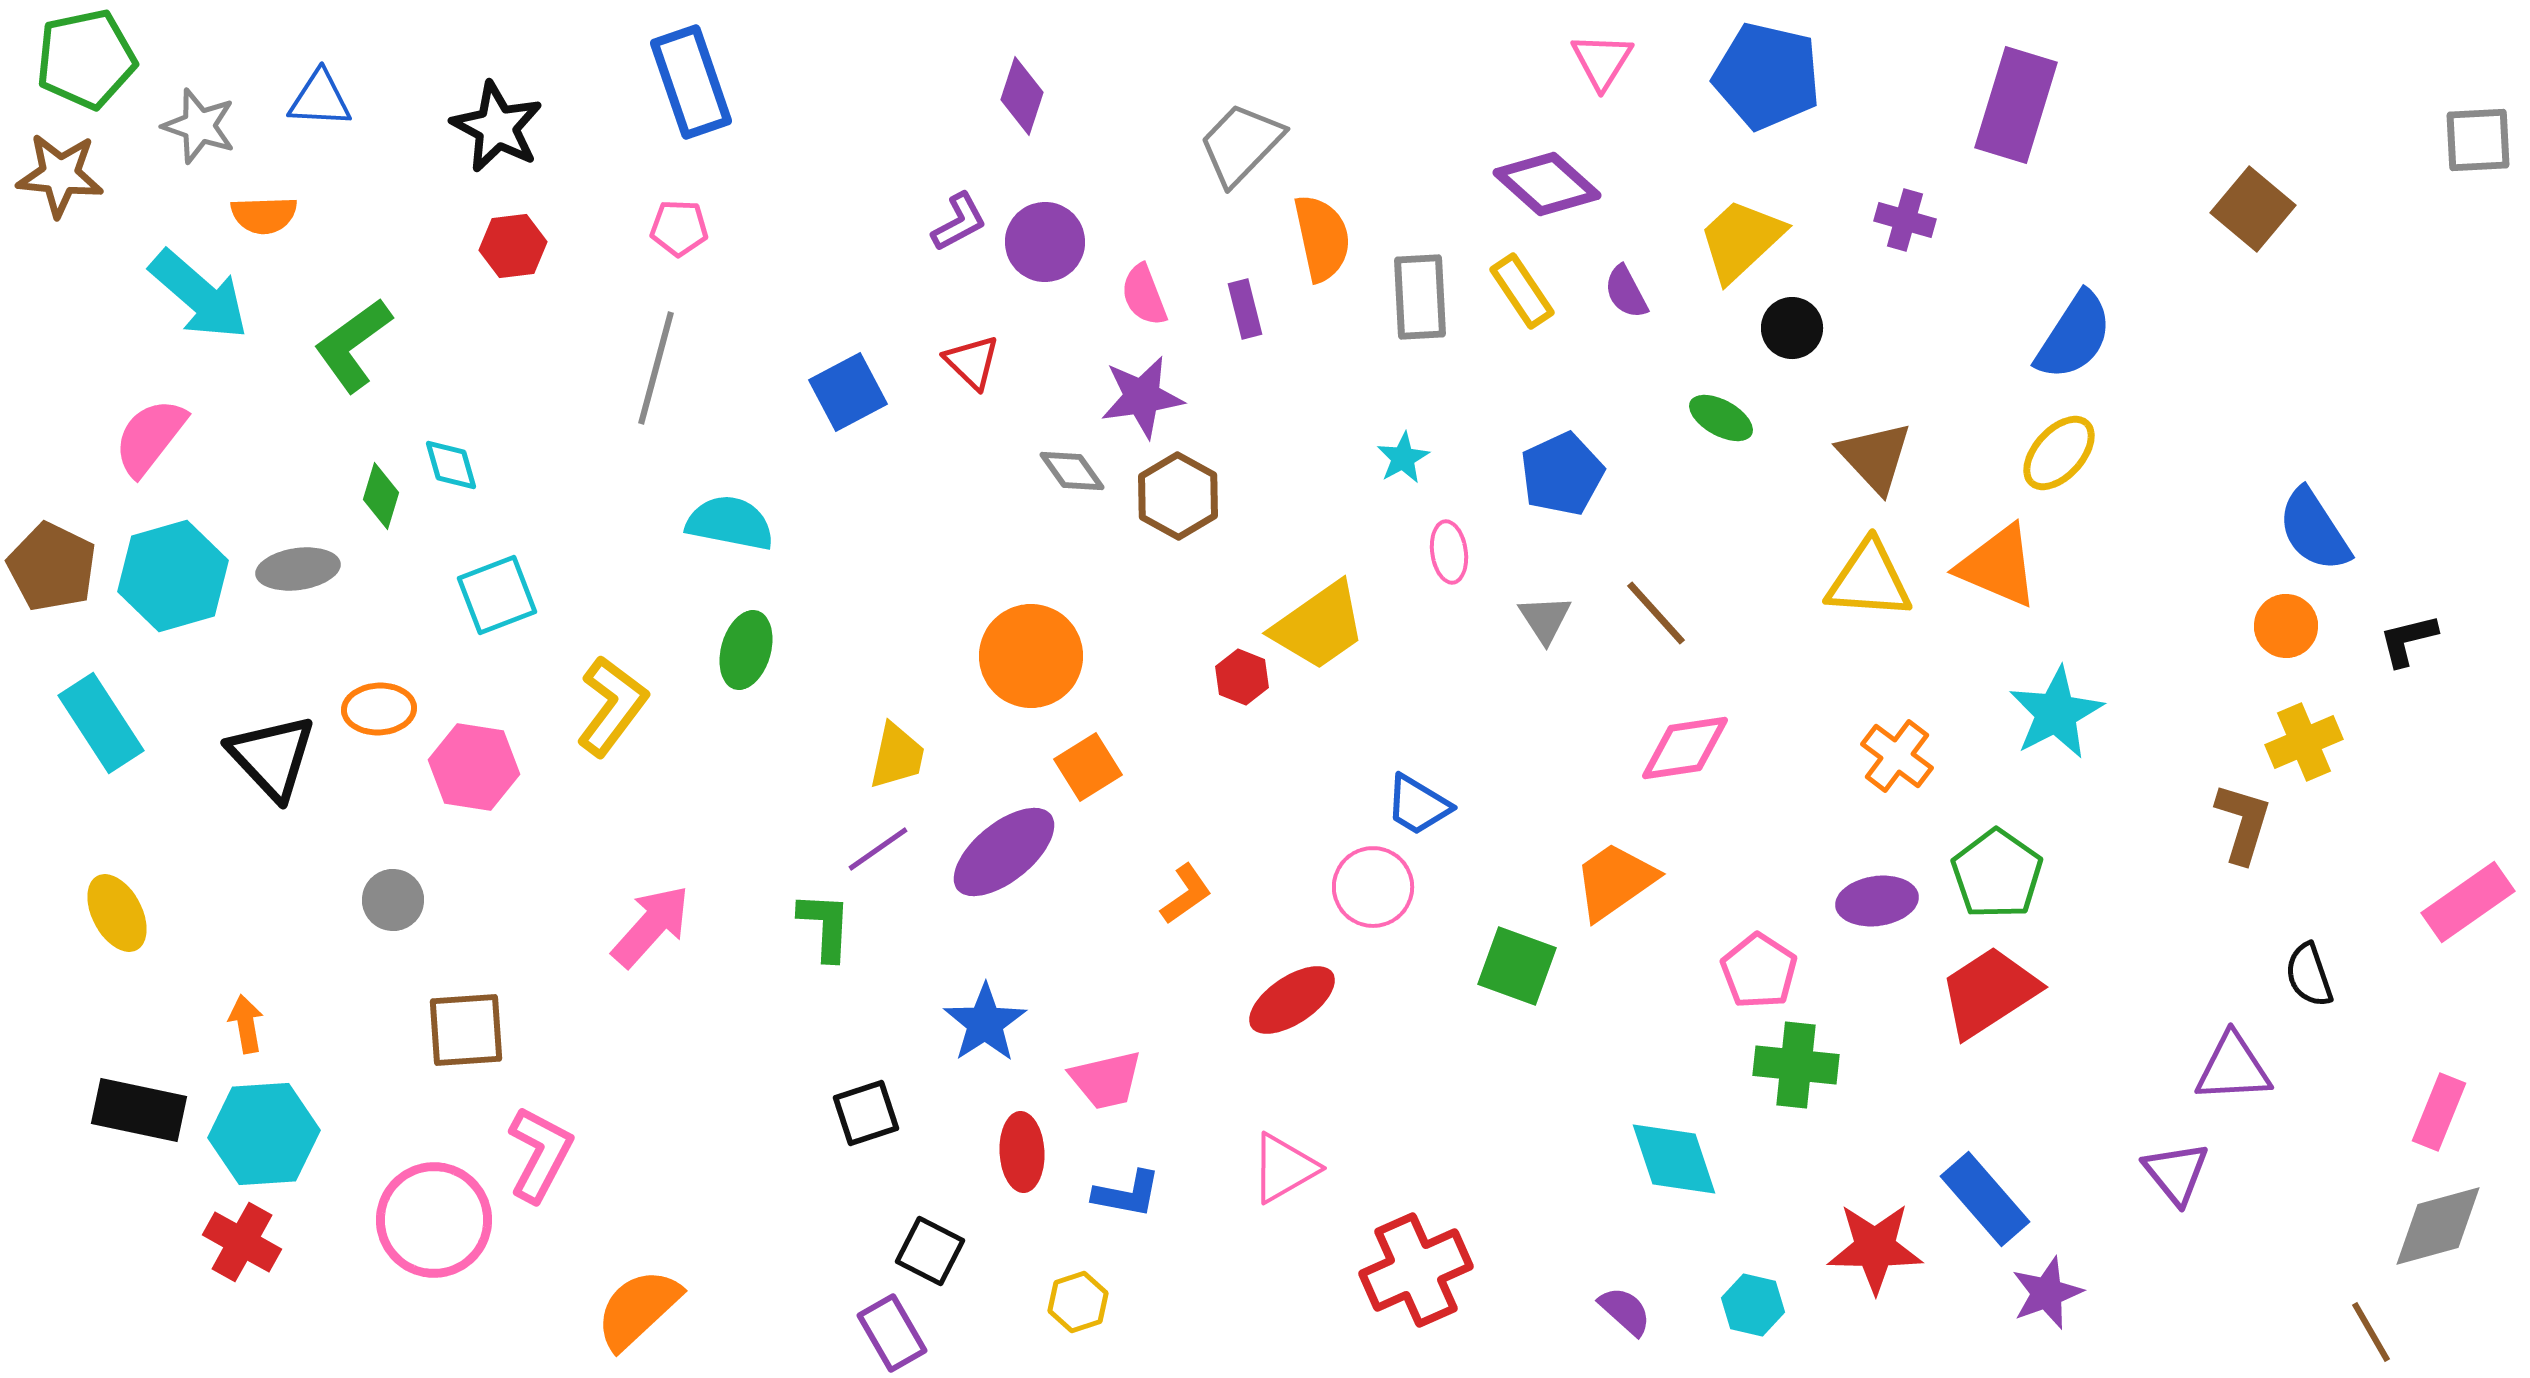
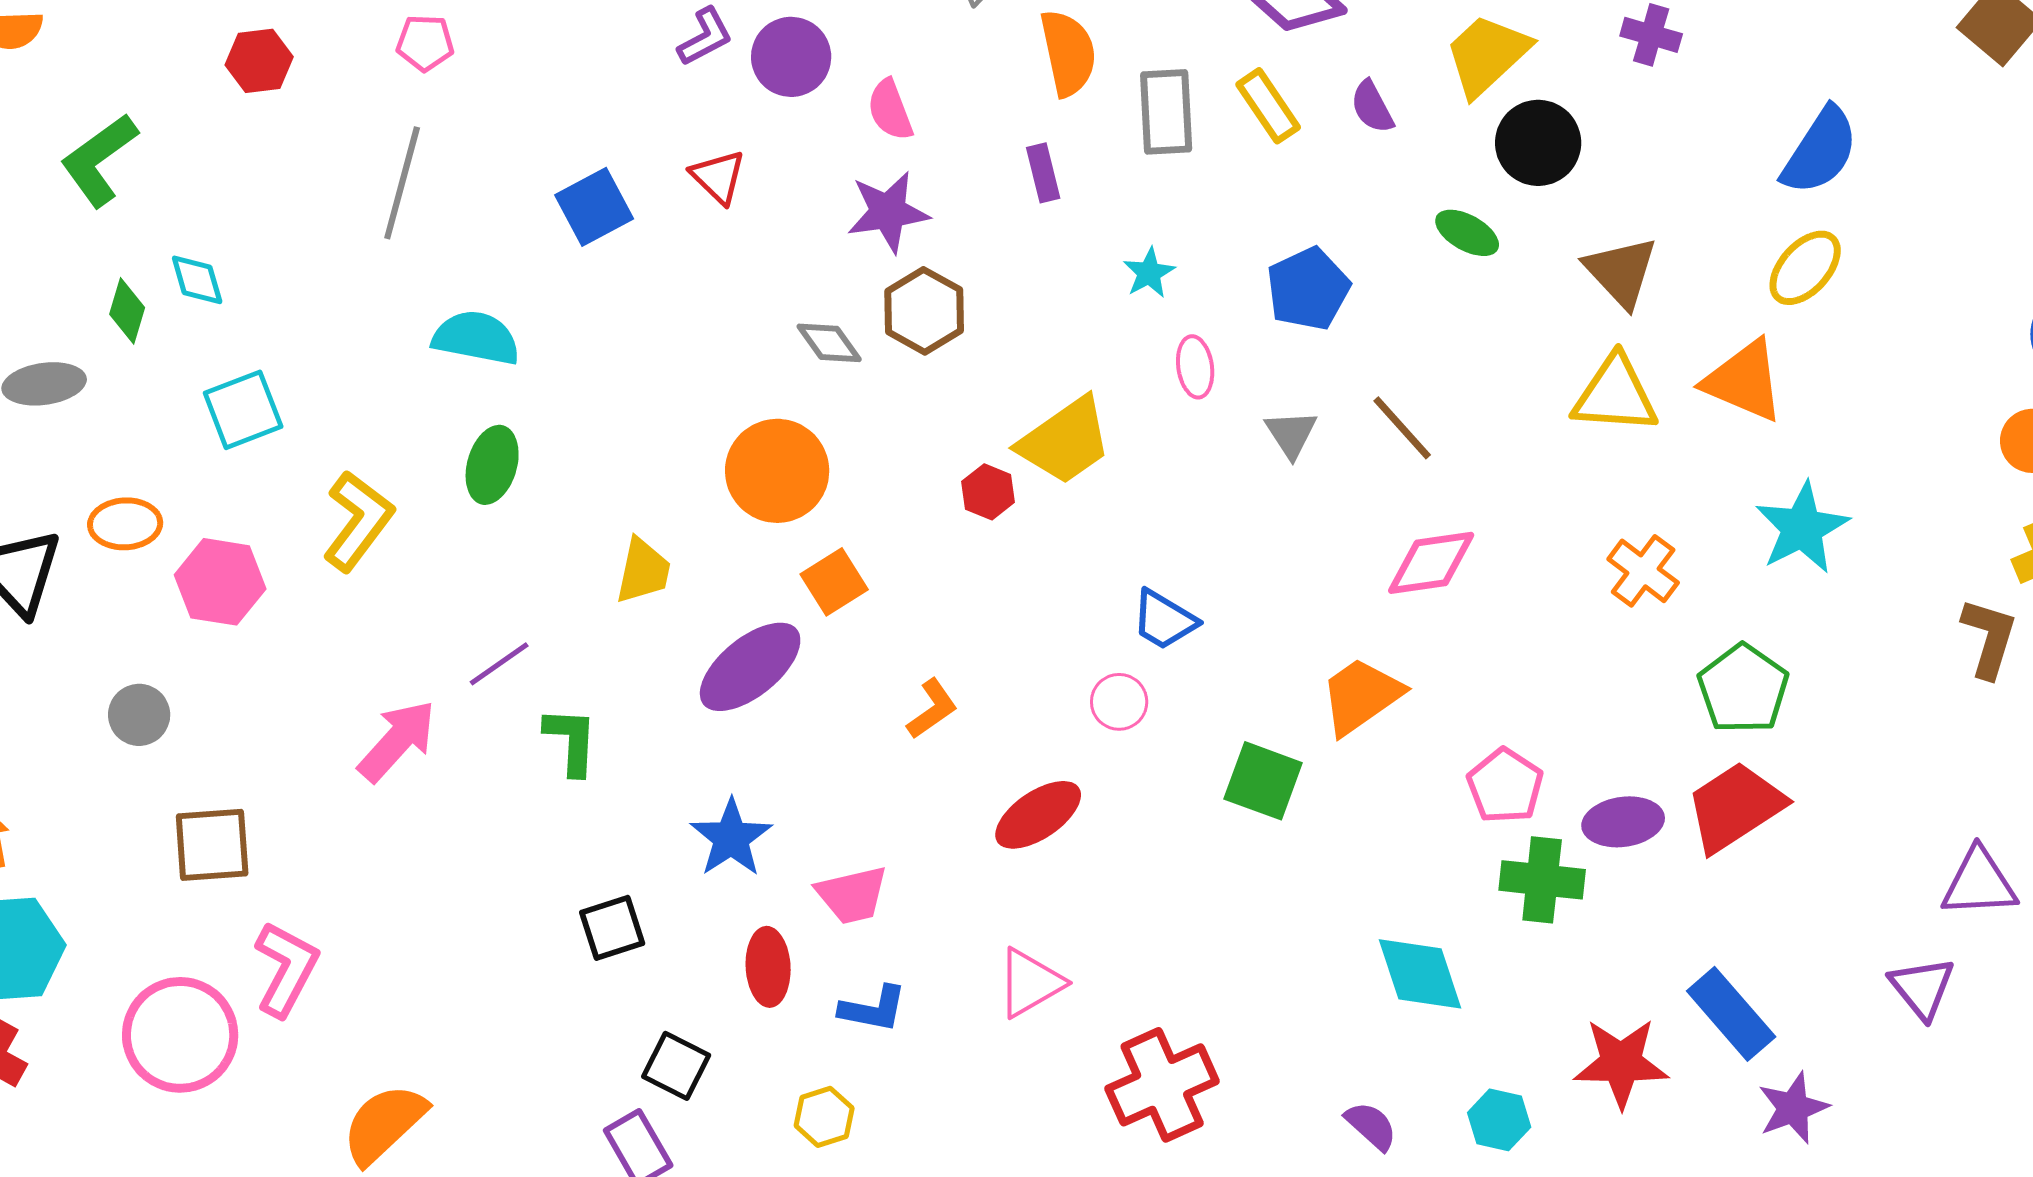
purple rectangle: (1245, 309) -> (1043, 173), moved
black circle: (1792, 328) -> (1538, 143), size x1.4
gray diamond: (1072, 471) -> (829, 343), moved
purple line: (878, 849) -> (499, 664), moved
pink circle: (1373, 887) -> (1119, 702), size x0.7
purple ellipse: (1877, 901) -> (1623, 822), moved

